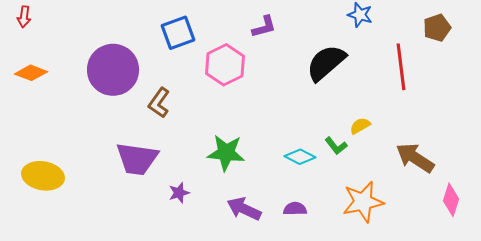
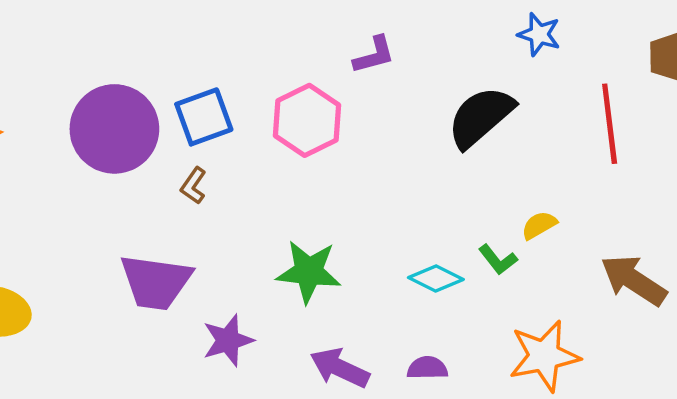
blue square: (178, 33) -> (204, 117), moved
brown L-shape: (159, 103) -> (194, 186), size x0.7
purple star: (179, 193) -> (228, 340), size x1.4

